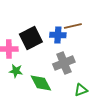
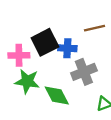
blue cross: (58, 35) -> (67, 48), moved
green star: (16, 71) -> (27, 81), size x1.5

